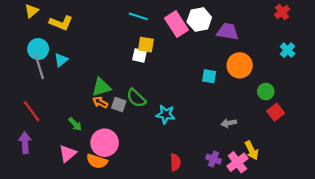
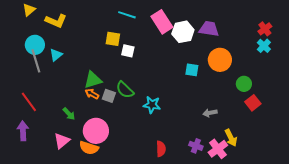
red cross: (282, 12) -> (265, 29), moved
white hexagon: (199, 20) -> (183, 32), moved
yellow square: (146, 45) -> (113, 39), moved

